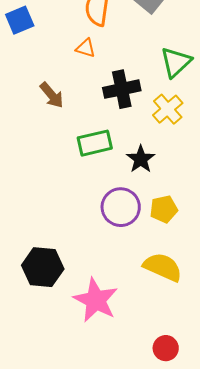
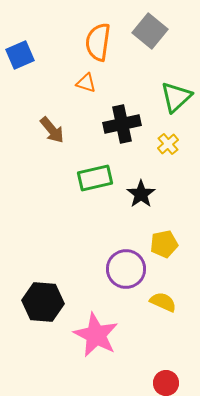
yellow cross: (168, 109) -> (168, 144), size x0.7
purple circle: (121, 207) -> (126, 269), moved
yellow semicircle: (163, 267) -> (163, 302), size x0.7

